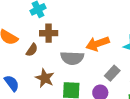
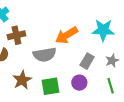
brown star: (45, 78) -> (22, 80), turned 30

